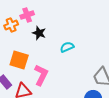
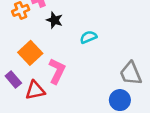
orange square: (19, 60) -> (30, 53), turned 30

